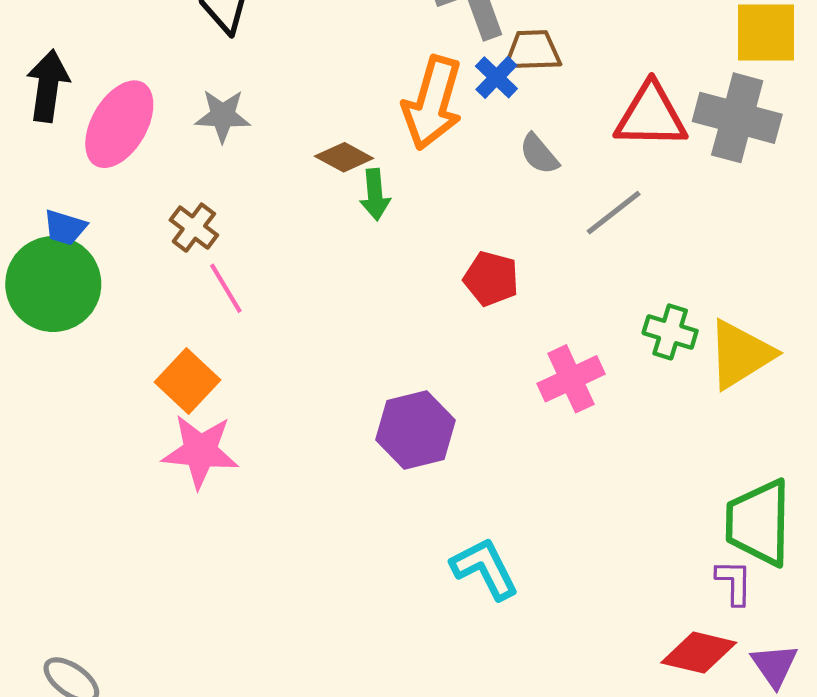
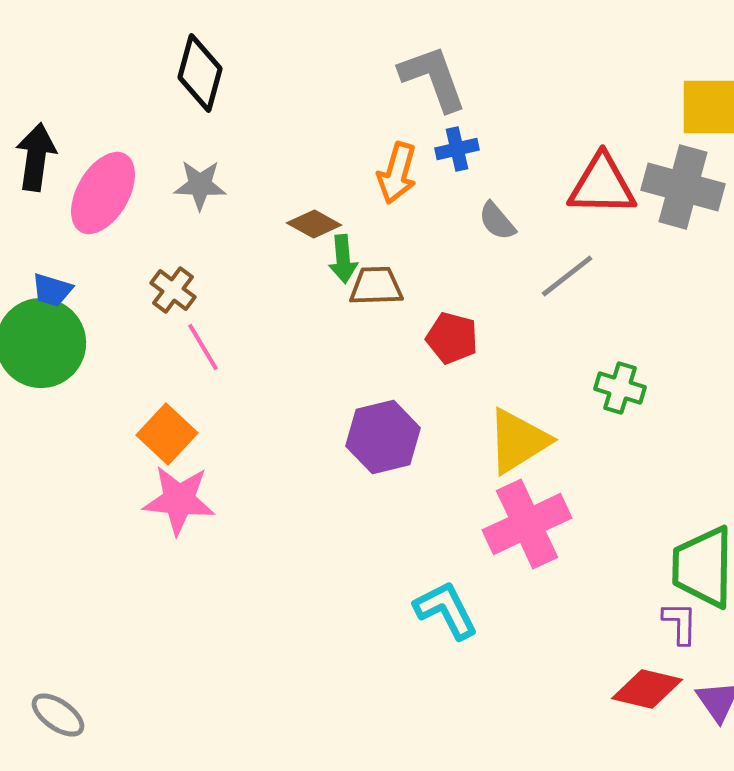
brown trapezoid: (533, 51) -> (376, 286), moved
blue cross: (496, 77) -> (457, 149), turned 33
orange arrow: (433, 103) -> (397, 173), size x0.7
yellow triangle: (740, 354) -> (518, 441), moved
pink cross: (571, 379) -> (527, 524), moved, size x1.4
purple hexagon: (415, 430) -> (383, 437), moved

